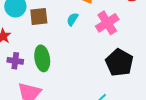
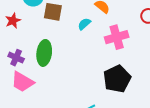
purple cross: (15, 61) -> (16, 58), moved

